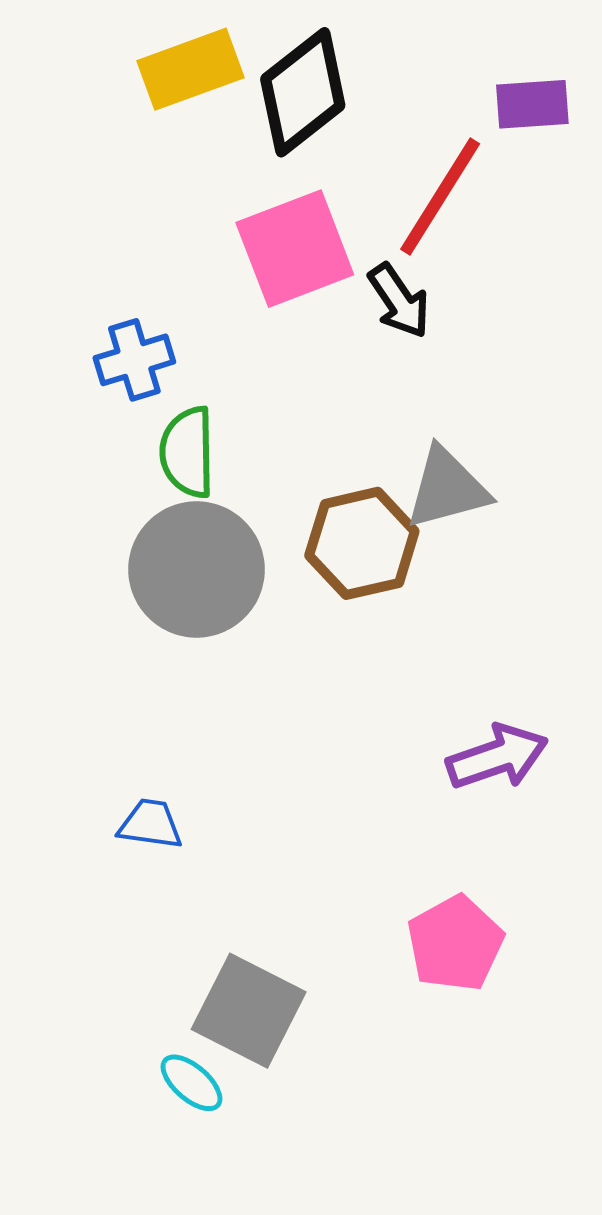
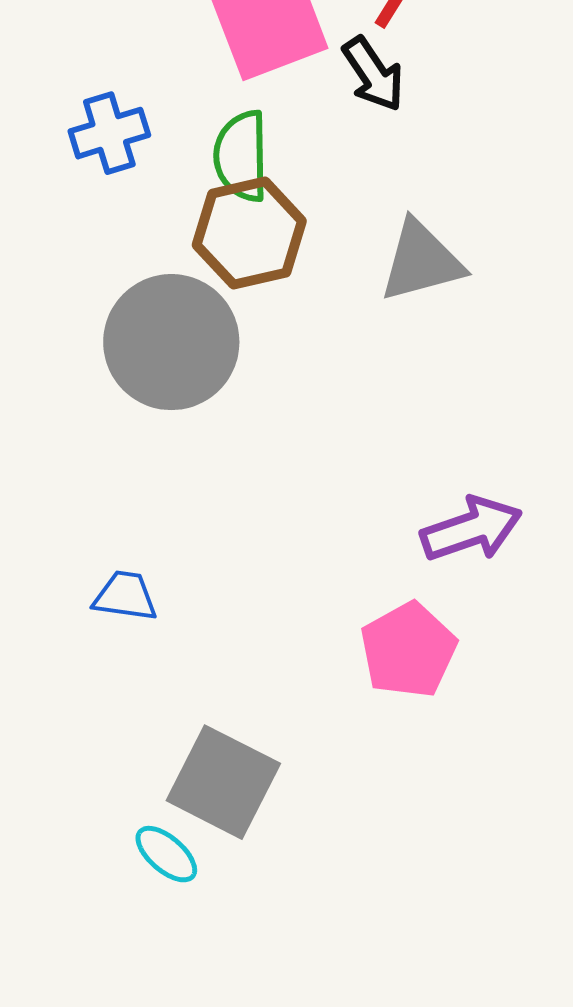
green semicircle: (187, 452) -> (241, 156), moved
brown hexagon: (362, 543) -> (249, 233), moved
pink pentagon: (455, 943) -> (408, 650), moved

